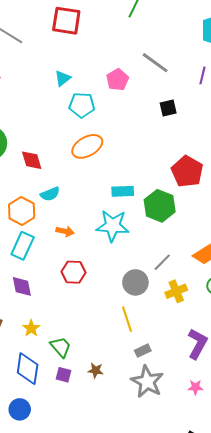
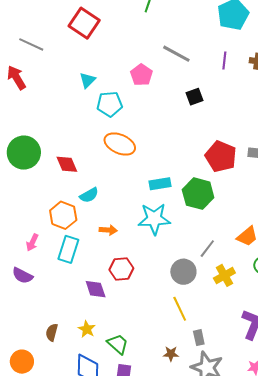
red square: (66, 21) -> (84, 23), turned 32
orange ellipse: (87, 146) -> (120, 144), turned 60
purple diamond: (22, 286) -> (96, 289), moved
gray rectangle: (143, 351) -> (199, 338), turned -70
brown star: (96, 370) -> (171, 354), moved

